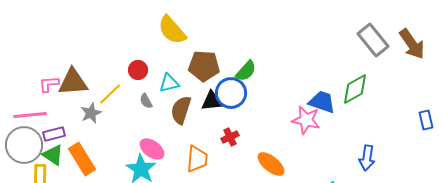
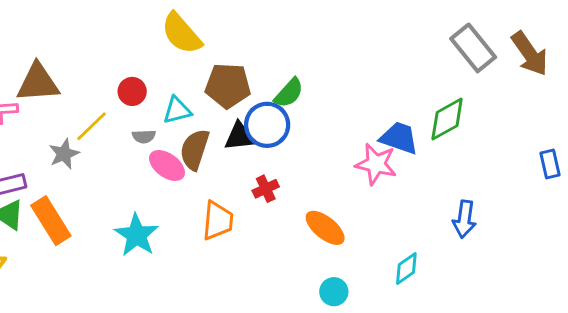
brown triangle: (73, 82) -> (38, 83), moved
gray semicircle: (146, 101) -> (144, 136), turned -63
pink ellipse: (152, 149) -> (167, 165), moved

